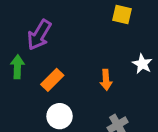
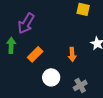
white circle: (60, 116) -> (51, 77), moved

